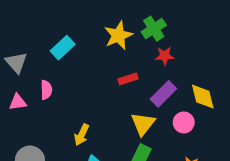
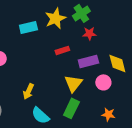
cyan rectangle: (63, 48) -> (28, 27), moved, turned 30
purple rectangle: (163, 94) -> (88, 61), turned 30

